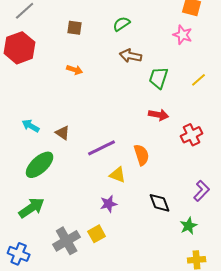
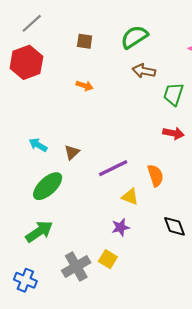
green semicircle: (122, 24) -> (134, 37), size x1.5
brown triangle: (63, 133) -> (72, 152), turned 42
yellow square: (97, 234) -> (108, 259), turned -30

